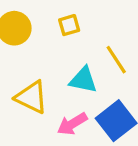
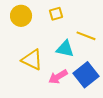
yellow line: (116, 60) -> (86, 36), turned -36

